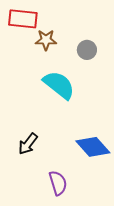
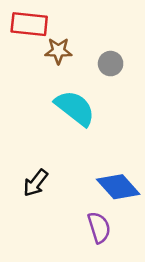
purple semicircle: (58, 183) -> (99, 227), moved

